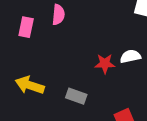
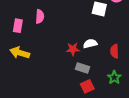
yellow arrow: (30, 85) -> (20, 53), moved
gray rectangle: (76, 96) -> (83, 68), moved

